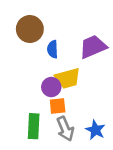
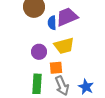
purple trapezoid: (93, 47) -> (67, 17), moved
purple circle: (51, 87) -> (39, 52), moved

